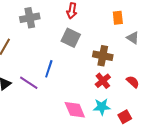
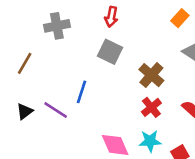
orange rectangle: (118, 18) -> (180, 18), moved, turned 48
brown cross: (103, 56) -> (151, 75), turned 30

